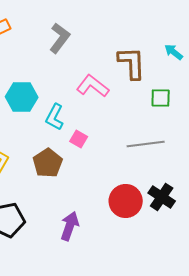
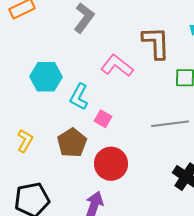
red circle: (126, 201) -> (111, 164), moved

